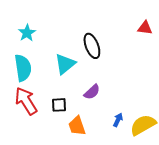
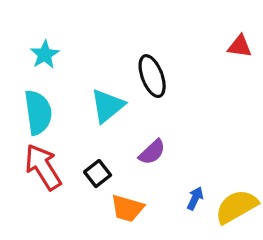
black square: (59, 105) -> (98, 174), turned -35
orange trapezoid: (77, 126) -> (127, 208), turned -55

